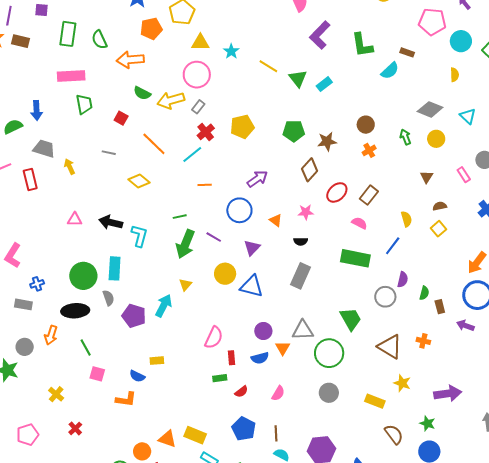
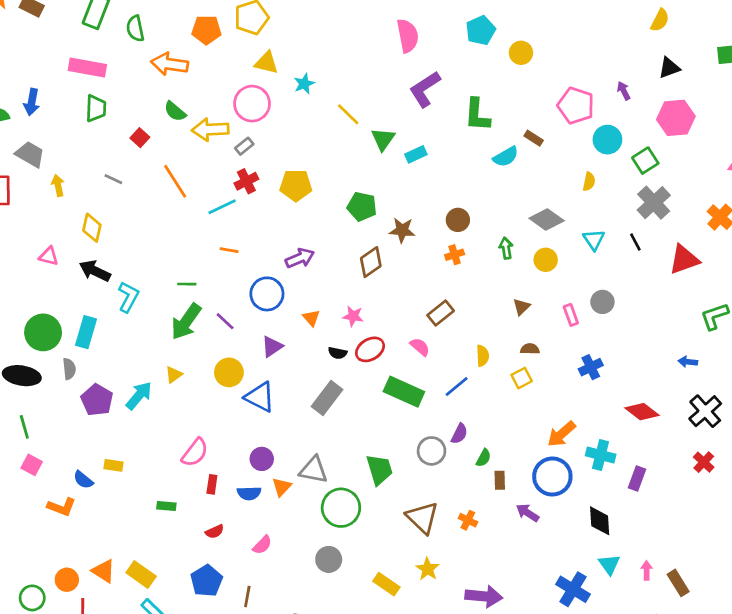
yellow diamond: (139, 181) -> (92, 228), moved, turned 50
red ellipse: (337, 192) -> (370, 349), moved
green rectangle: (220, 378) -> (166, 506), moved

